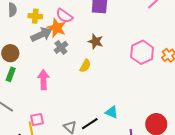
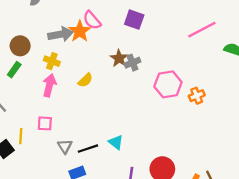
yellow cross: (35, 16) -> (52, 61), moved
gray cross: (61, 47) -> (132, 63), moved
yellow semicircle: (85, 66) -> (85, 80), moved
pink square: (37, 120) -> (45, 123), moved

